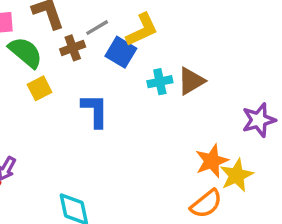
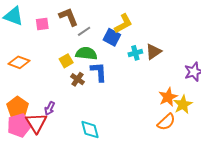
gray line: (97, 28) -> (84, 31), moved
brown cross: (73, 48) -> (78, 79), moved, turned -32
green semicircle: (25, 52) -> (86, 53), moved, turned -30

